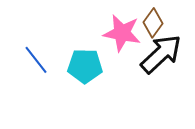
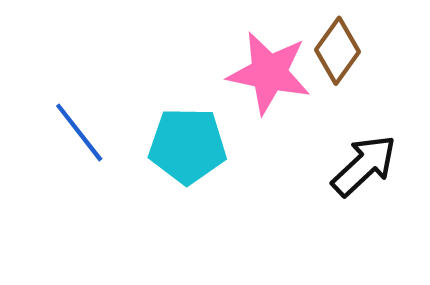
black arrow: (161, 54) -> (364, 166), moved, size x0.7

